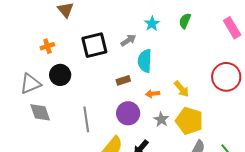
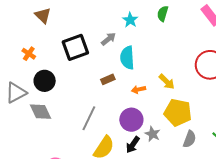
orange cross: (47, 46) -> (29, 54), turned -32
gray diamond: (40, 112) -> (41, 112), moved
purple circle: (128, 113) -> (131, 120), moved
gray line: (86, 119) -> (89, 118), moved, turned 40
gray star: (161, 119) -> (153, 134), moved

